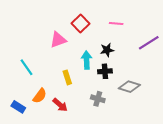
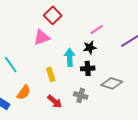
red square: (80, 23) -> (53, 15), moved
pink line: (116, 23) -> (97, 29), moved, turned -40
red arrow: (60, 105) -> (55, 101), moved

